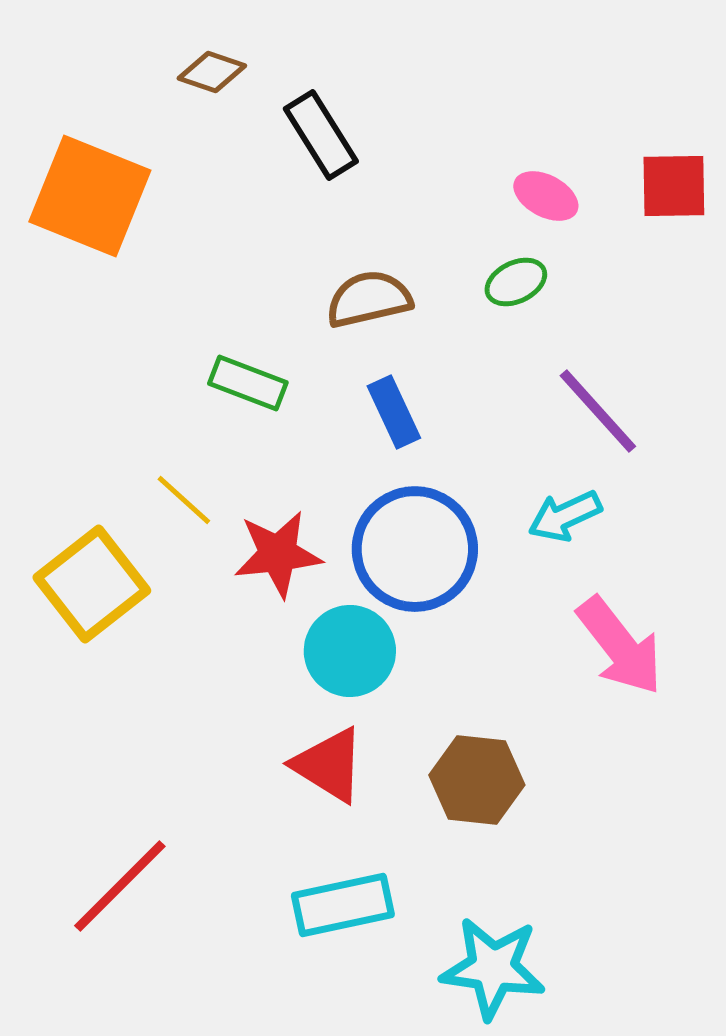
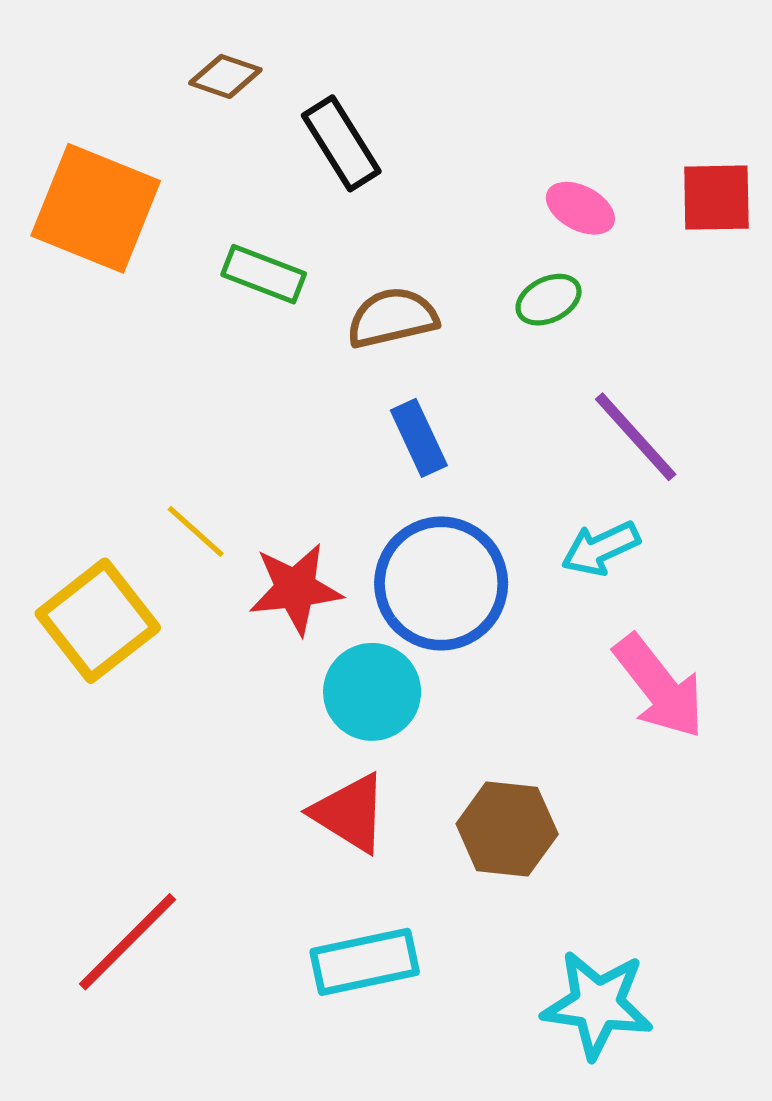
green rectangle: (248, 383) -> (264, 274), moved
cyan star: (493, 968) -> (597, 1004), moved

